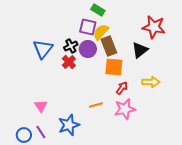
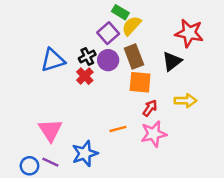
purple square: (88, 27) -> (108, 33), turned 36
yellow semicircle: (101, 32) -> (131, 26), moved
blue triangle: (43, 49) -> (53, 60), turned 35
pink triangle: (41, 106) -> (50, 130), size x1.5
purple line: (41, 132) -> (50, 162), turned -32

